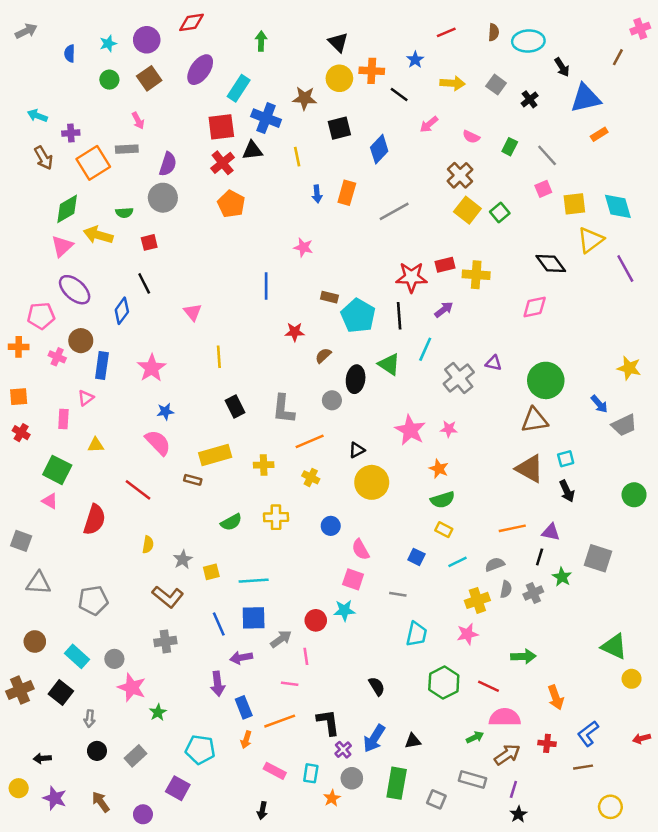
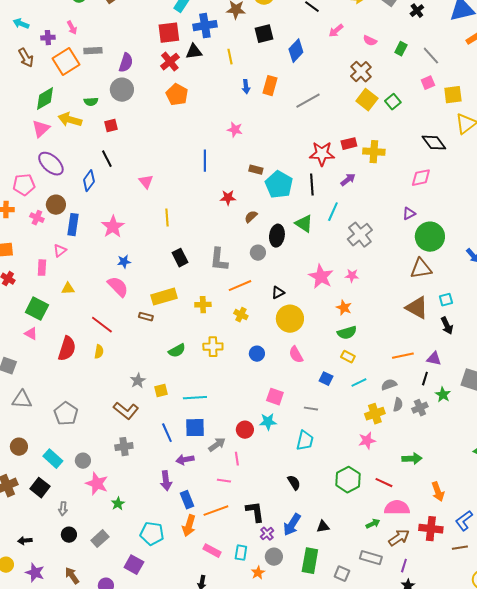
blue cross: (266, 118) -> (205, 26), turned -30
pink arrow: (138, 121) -> (72, 28), moved
purple triangle: (494, 363) -> (409, 214), moved, turned -40
yellow semicircle: (148, 545) -> (99, 352), moved
pink semicircle: (361, 549) -> (296, 355), moved
gray pentagon: (93, 600) -> (66, 414), turned -30
cyan trapezoid: (416, 634) -> (305, 441), moved
orange arrow: (246, 740) -> (189, 526), size x1.5
red cross: (547, 743) -> (431, 529), size x1.6

